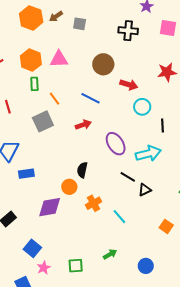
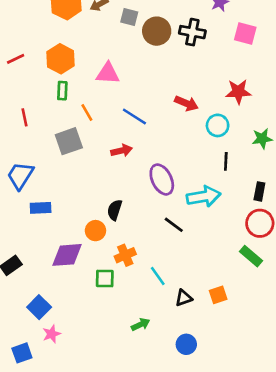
pink triangle: (59, 59) -> (108, 73), moved
brown circle: (103, 64) -> (157, 31), moved
cyan circle: (142, 107) -> (218, 125), moved
black triangle: (145, 190) -> (184, 298), moved
orange square: (166, 226) -> (218, 295), turned 32
green square: (76, 266) -> (105, 278), moved

